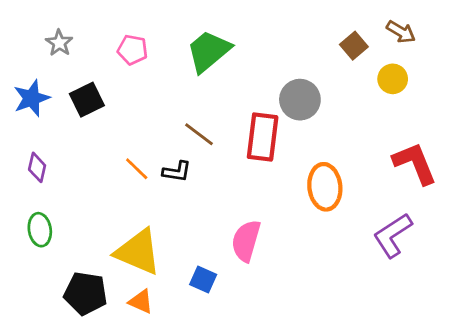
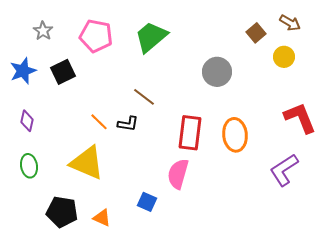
pink pentagon: (133, 50) -> (96, 36), size x1.5
red rectangle: (263, 137) -> (190, 133), moved
yellow triangle: (138, 252) -> (87, 163), moved

